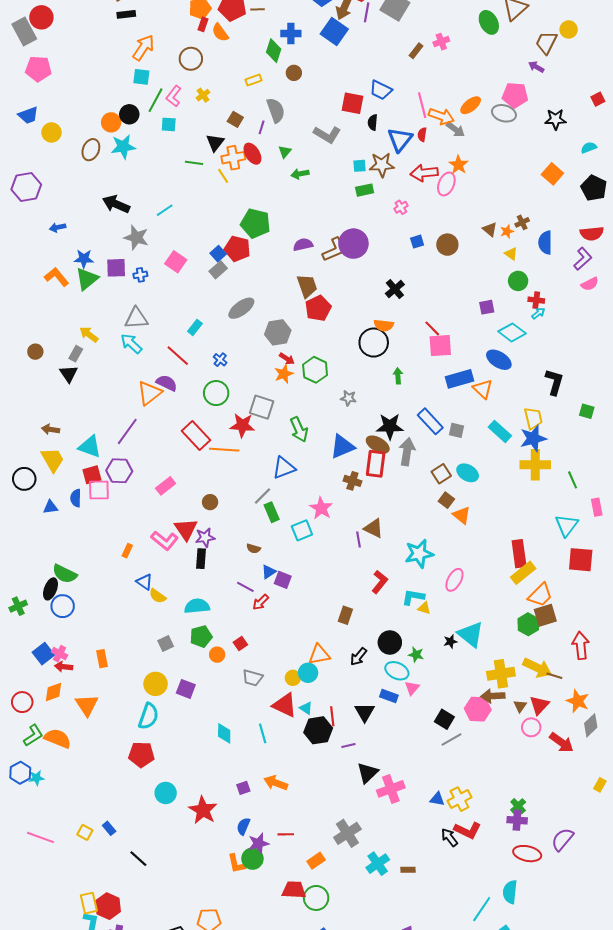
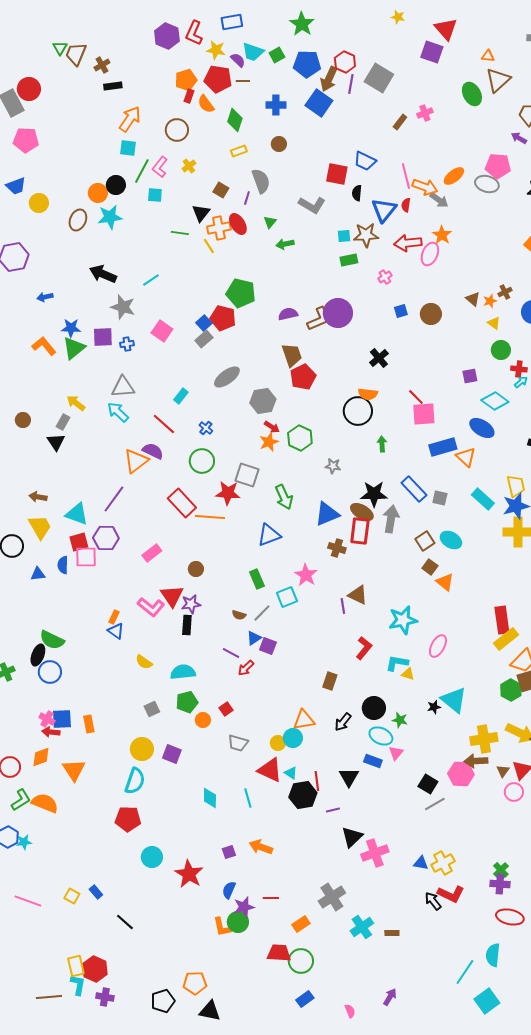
green diamond: (274, 51) -> (235, 120), moved
gray line: (263, 496) -> (262, 613), moved
blue triangle: (144, 582) -> (116, 631), moved
blue square: (43, 654) -> (62, 719), moved, turned 35

